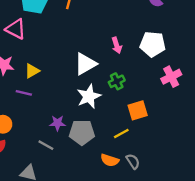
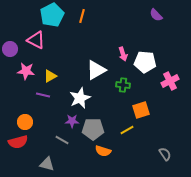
white pentagon: (153, 44) -> (145, 62), moved
green cross: (117, 81) -> (123, 85), turned 32
white star: (89, 96) -> (80, 98), moved
orange semicircle: (110, 160) -> (103, 151), moved
gray semicircle: (133, 161) -> (165, 154), moved

